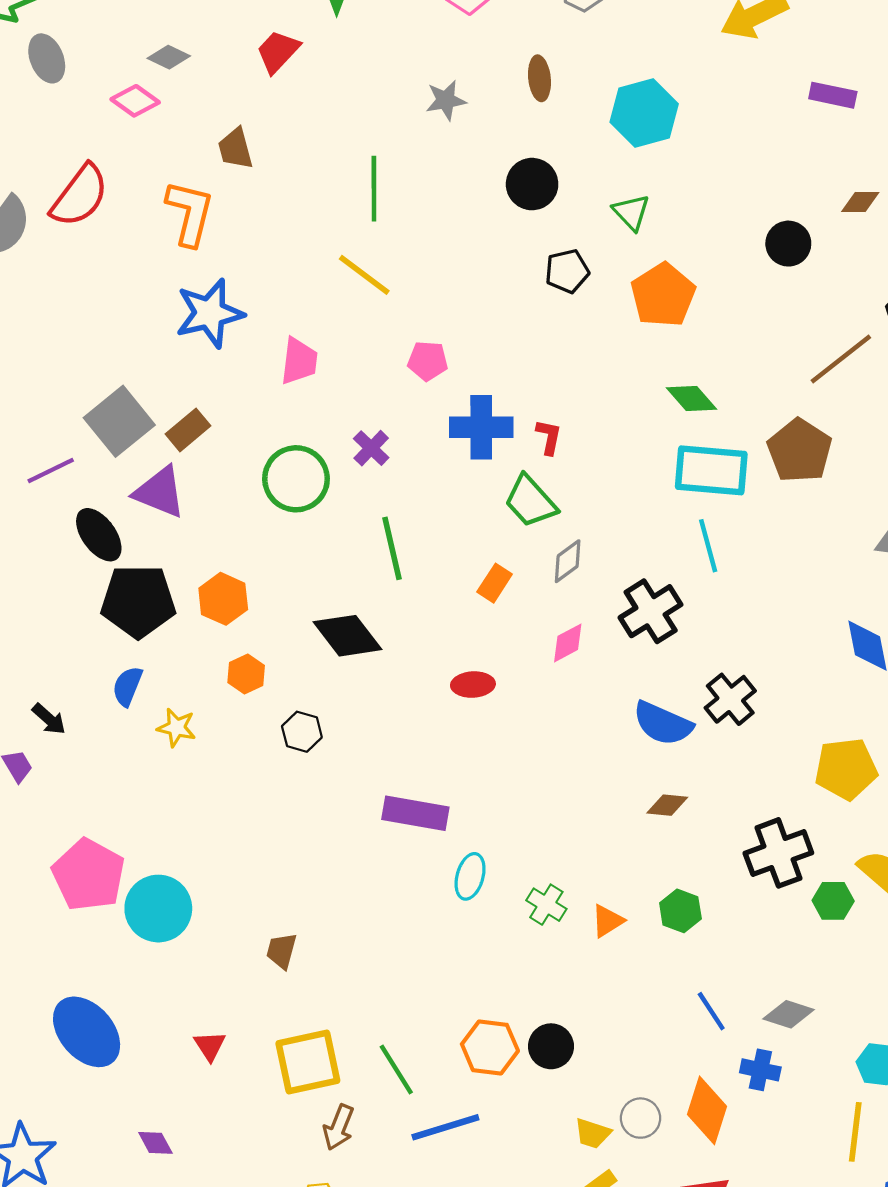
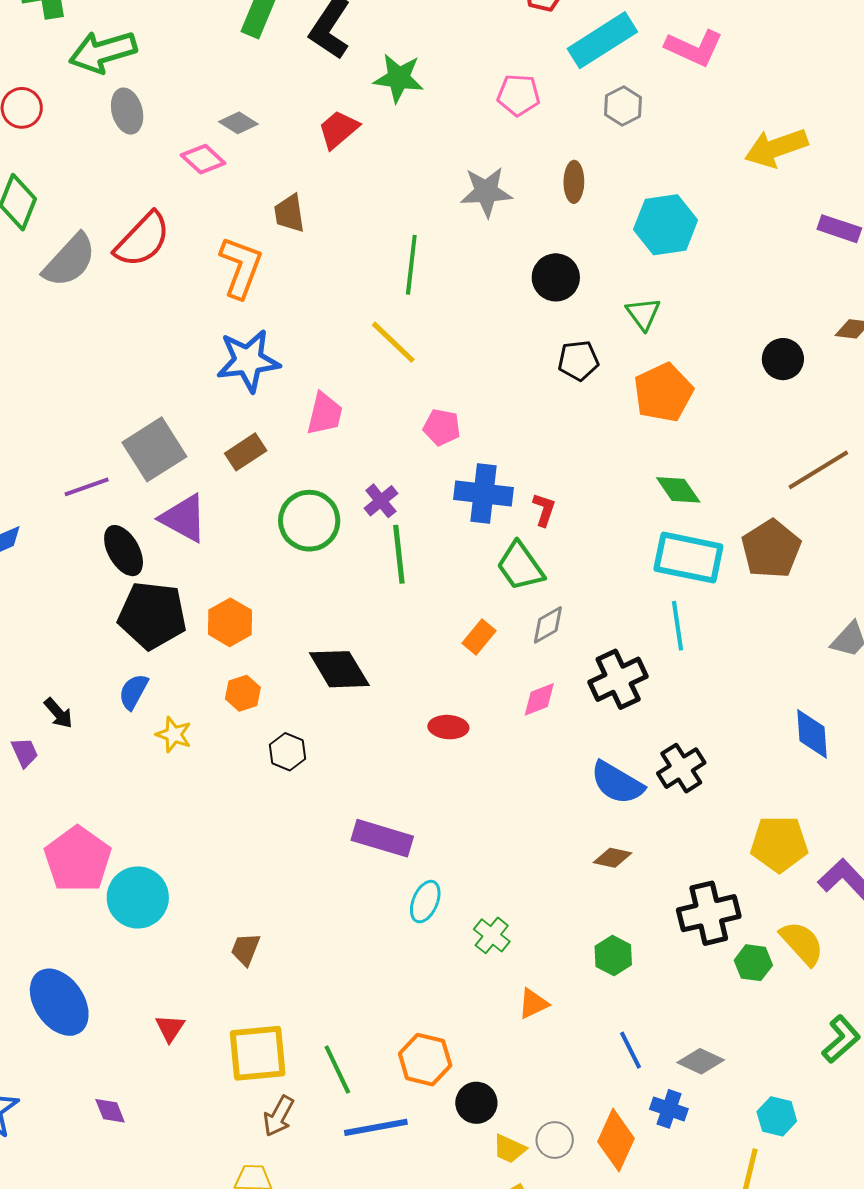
gray star: (446, 100) -> (486, 192), size x1.4
brown rectangle: (188, 430) -> (246, 452), moved
green line: (392, 548) -> (399, 554), moved
orange triangle: (607, 921) -> (533, 1004), moved
black circle: (551, 1046) -> (476, 1103), moved

